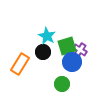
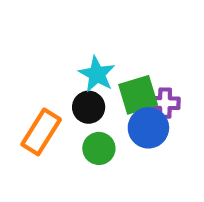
purple cross: (80, 50) -> (165, 103), turned -32
green circle: (62, 84) -> (99, 148), moved

